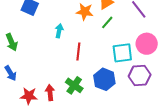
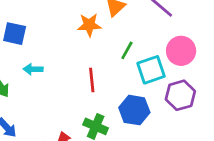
green line: (107, 22) -> (127, 50), moved
cyan arrow: (59, 31) -> (33, 69), moved, turned -88

